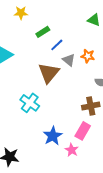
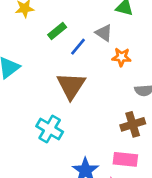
gray triangle: (69, 60) -> (104, 33), moved
pink rectangle: (83, 131) -> (125, 159), turned 72

